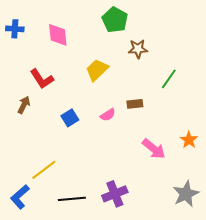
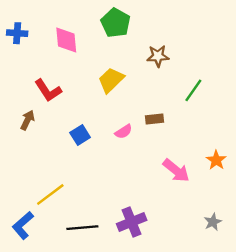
green pentagon: (115, 20) -> (116, 23), moved
gray star: (186, 194) -> (213, 222), size x0.6

